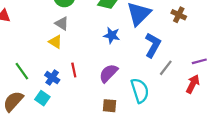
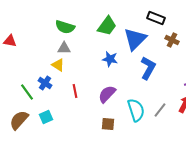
gray triangle: (62, 23) -> (64, 48), turned -32
gray line: (166, 68) -> (160, 110), moved
blue cross: (52, 78) -> (45, 83), moved
cyan square: (42, 98) -> (46, 117), turned 32

